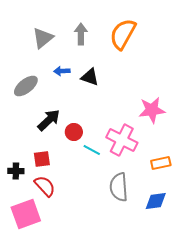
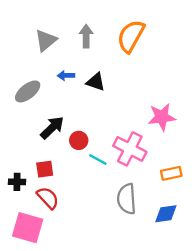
pink square: (26, 214) -> (28, 228), turned 36

